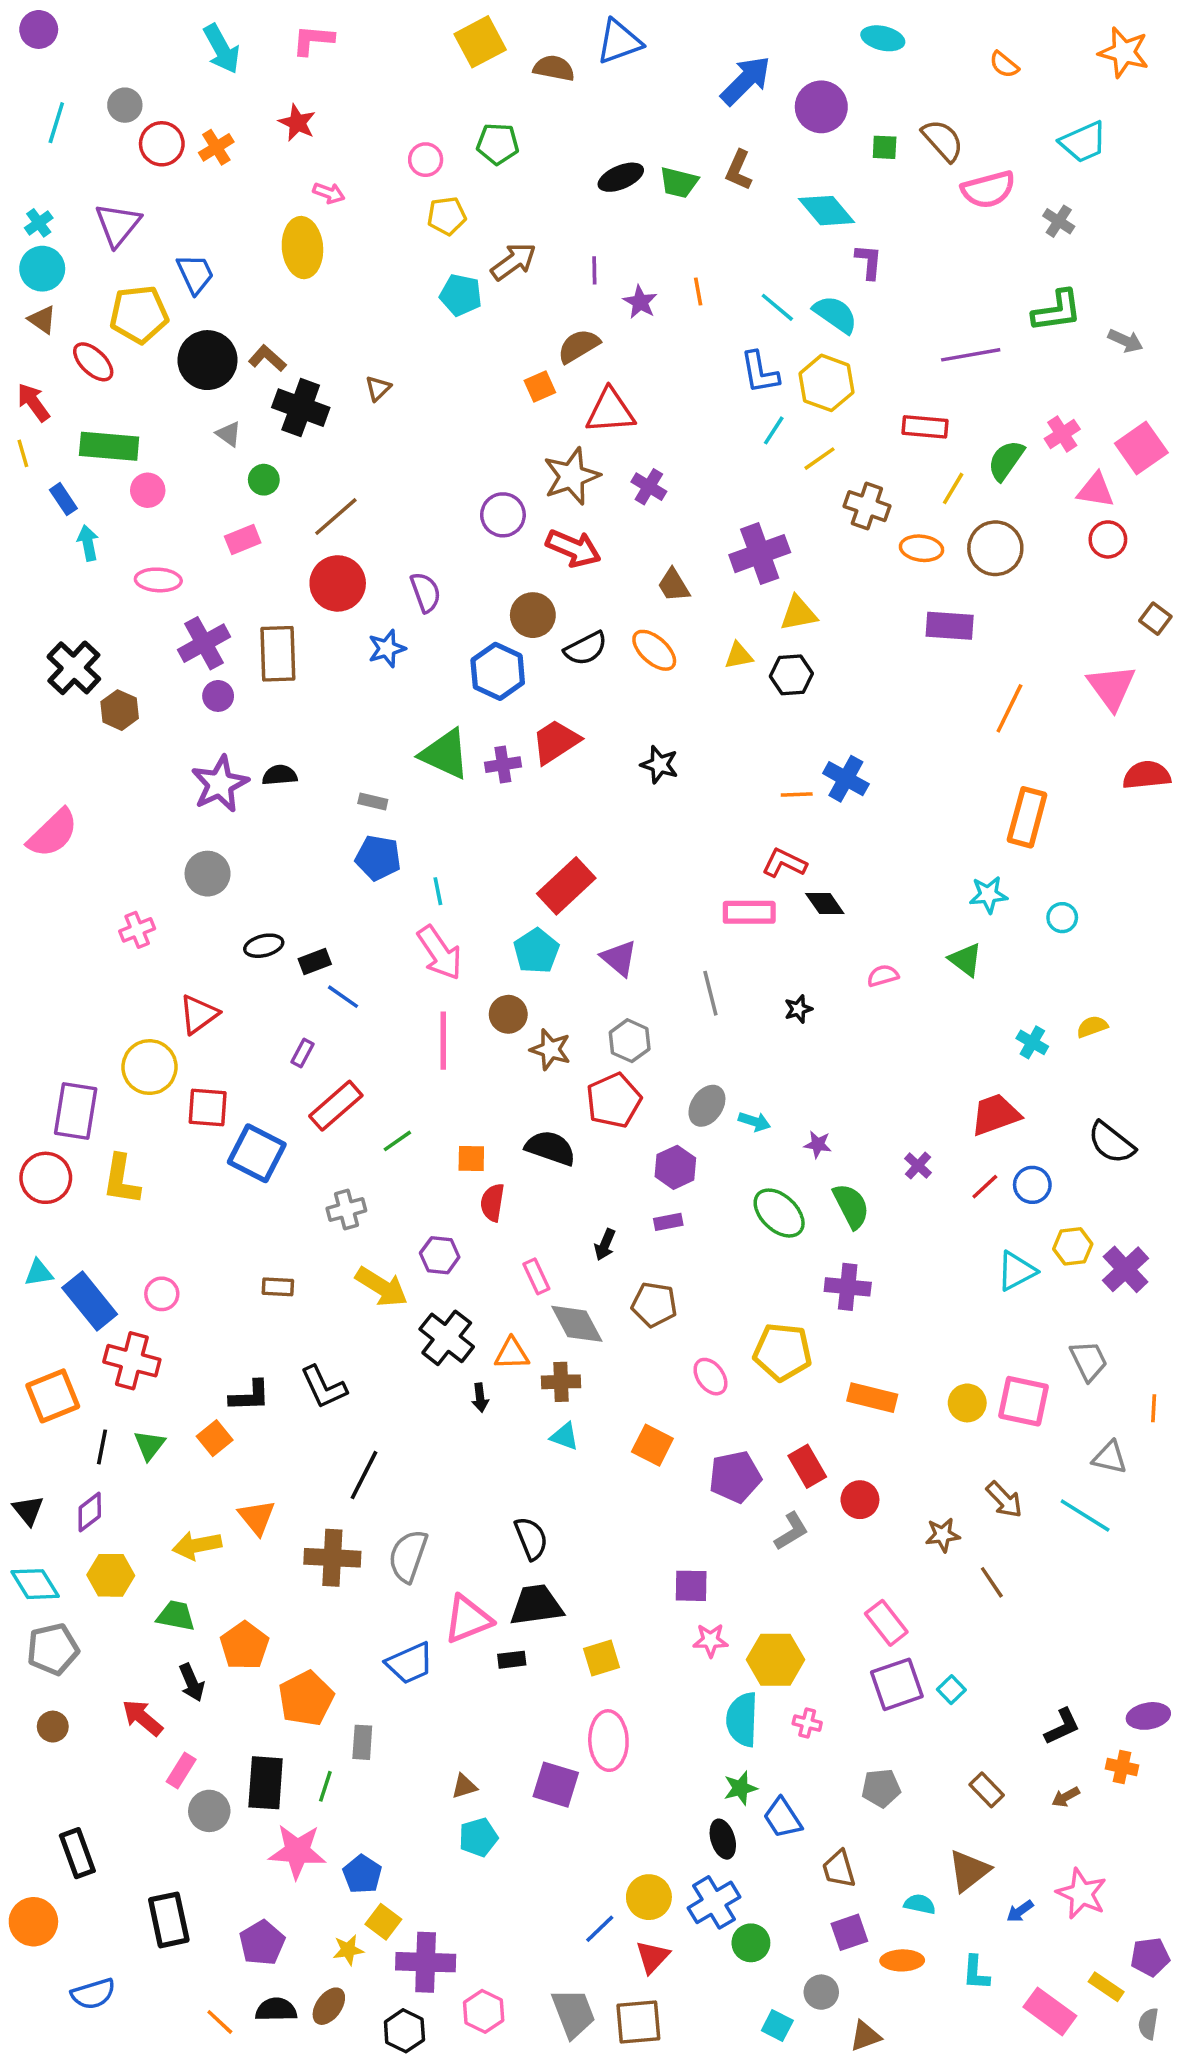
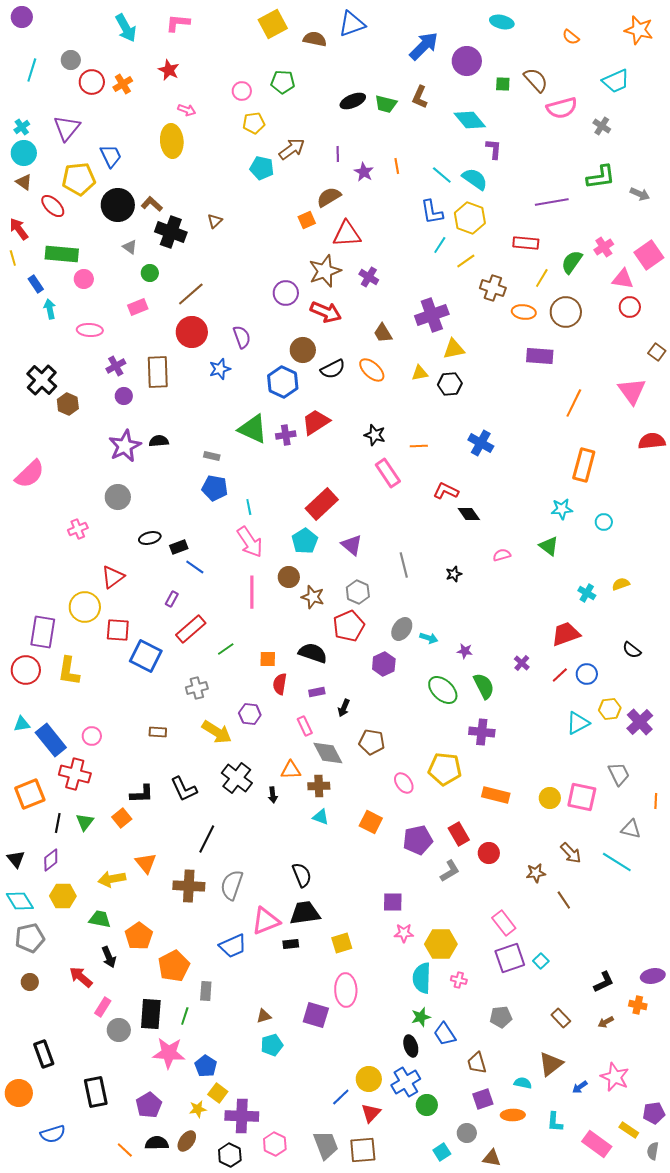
purple cross: (204, 643) -> (116, 366), size x0.7
orange line: (797, 794) -> (419, 446), moved
pink rectangle: (749, 912) -> (388, 473), moved, turned 56
black semicircle: (1111, 1143) -> (632, 650), size x0.7
purple rectangle: (668, 1222) -> (317, 692), moved
black cross: (447, 1338) -> (237, 778), moved
cyan square: (777, 2025) -> (442, 1152), turned 30
brown triangle: (865, 2036) -> (492, 1158), turned 30

